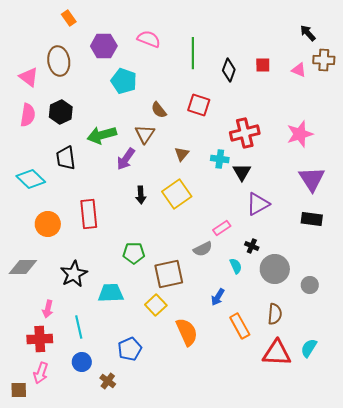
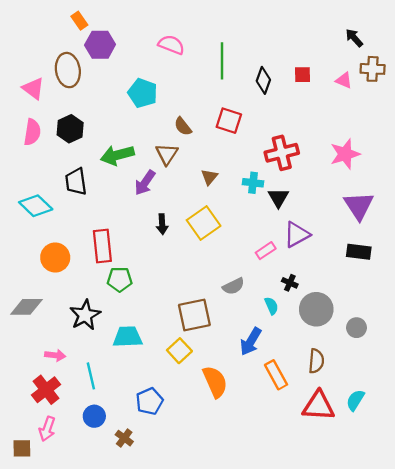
purple hexagon: (104, 46) -> (100, 45), moved
pink rectangle: (222, 228) -> (266, 251), moved
green pentagon: (134, 253) -> (120, 279), moved
blue arrow: (218, 297) -> (251, 341), size x1.4
pink arrow: (48, 309) -> (55, 355), turned -96
red cross: (40, 339) -> (46, 390), turned -35

